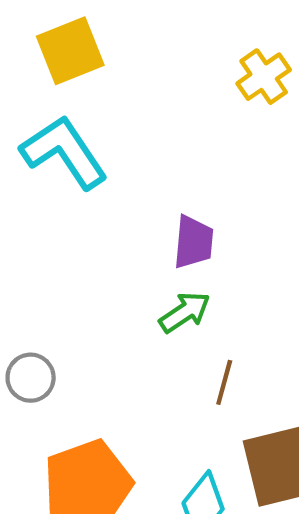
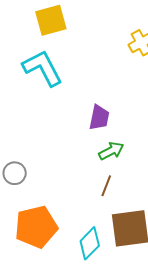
green arrow: (185, 312) -> (111, 151), moved

